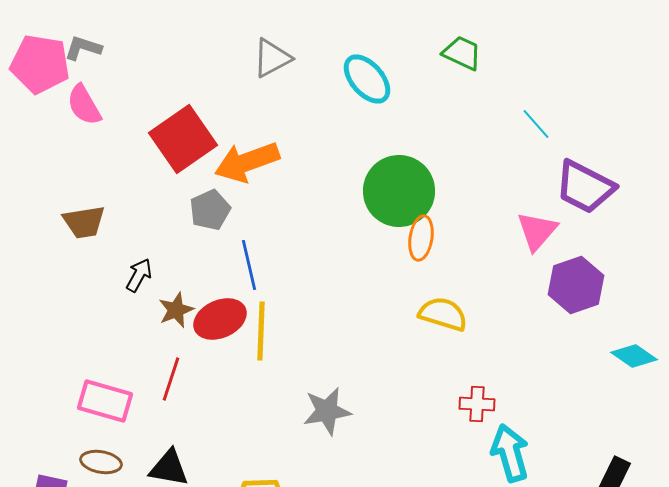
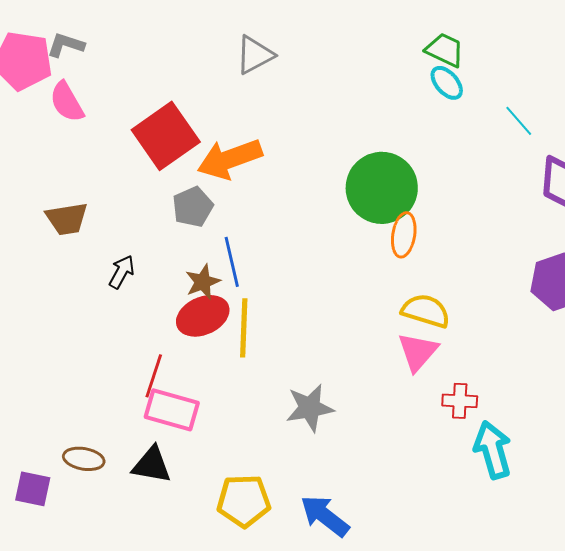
cyan ellipse: (367, 79) -> (447, 83), moved, size x0.7
pink triangle: (537, 231) -> (418, 352), moved
brown star: (176, 310) -> (203, 282), moved
pink rectangle: (105, 401) -> (172, 410), moved

